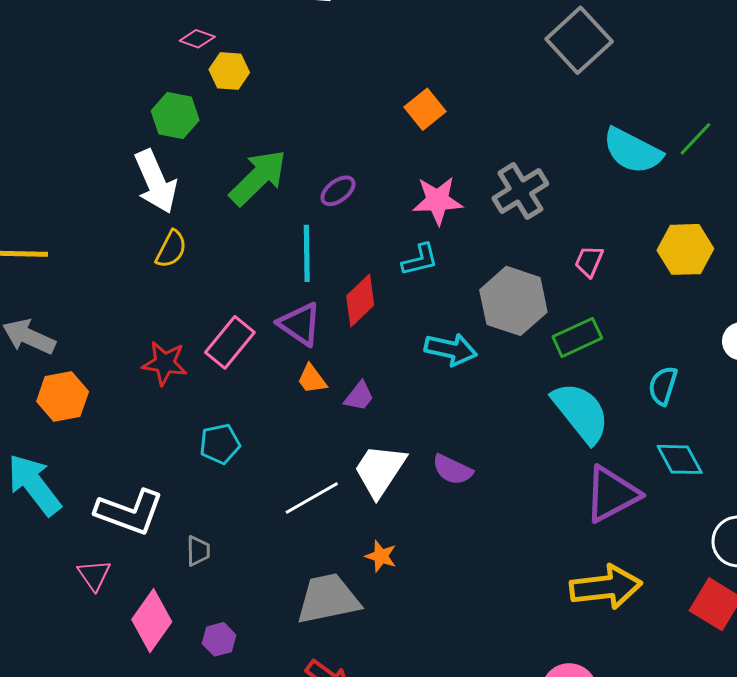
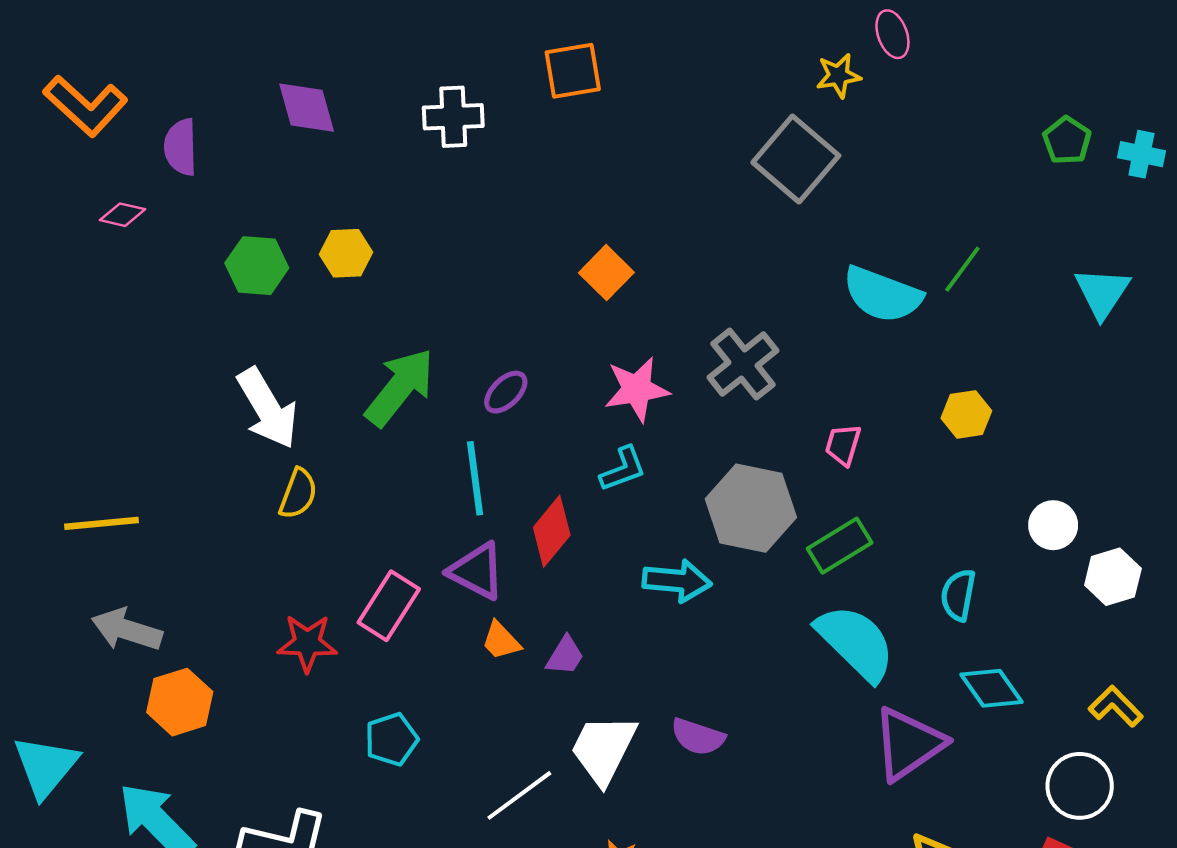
pink diamond: (197, 39) -> (122, 215), moved
green hexagon: (175, 116) -> (257, 266), moved
yellow hexagon: (685, 249) -> (966, 414), size x0.7

